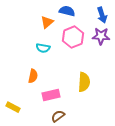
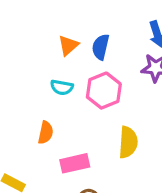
blue semicircle: (67, 11) -> (101, 47), moved, turned -91
pink hexagon: (73, 37) -> (104, 91), moved

